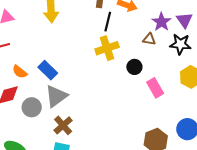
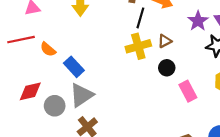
brown triangle: (149, 39) -> (165, 41), moved, turned -40
orange semicircle: (20, 72) -> (48, 49), moved

